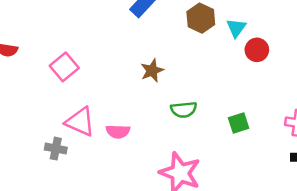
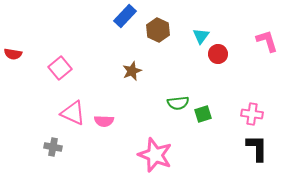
brown hexagon: (201, 18) -> (158, 30), moved
green semicircle: (184, 110) -> (178, 103), moved
gray cross: (56, 149) -> (53, 147), moved

